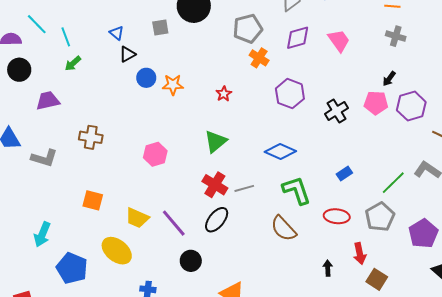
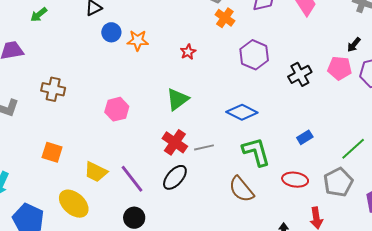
black circle: (191, 261) -> (134, 218), moved

